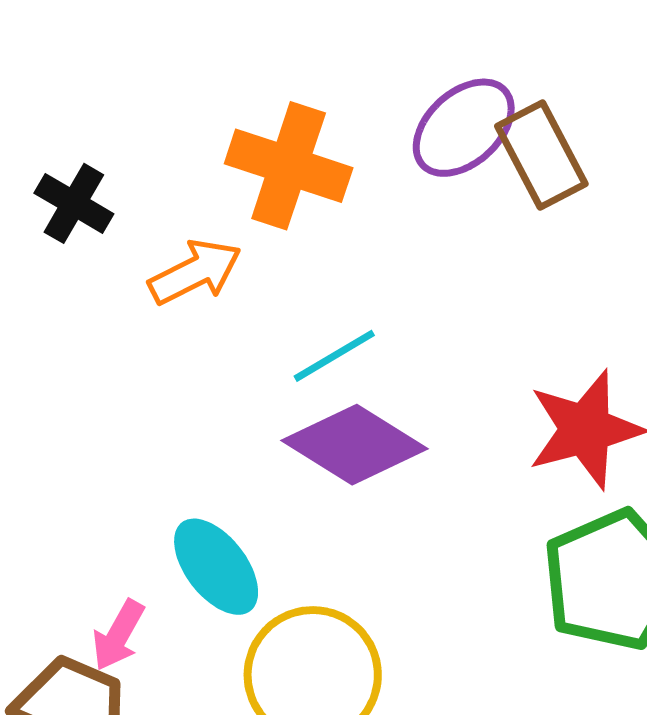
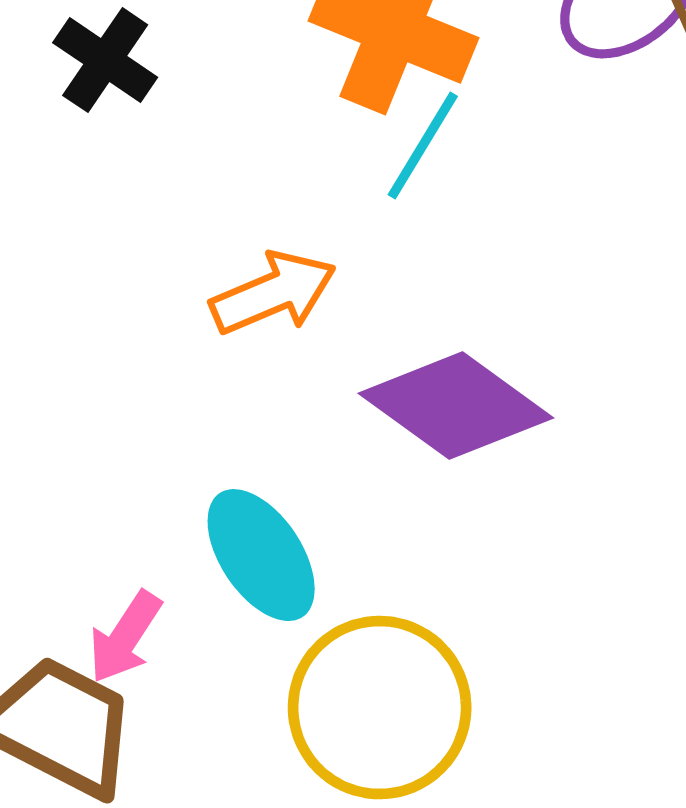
orange arrow: (195, 272) -> (273, 293), moved
cyan line: (334, 356) -> (423, 145), moved, turned -32

